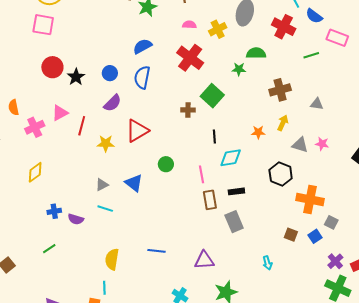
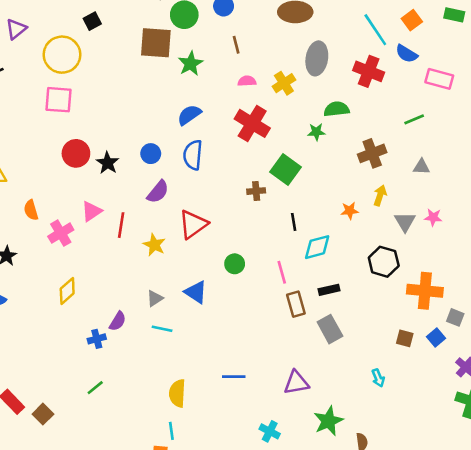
green line: (311, 55) -> (414, 119), moved
yellow star: (106, 143) -> (154, 245), turned 30
gray triangle: (300, 145) -> (405, 222), turned 48
purple semicircle: (76, 219) -> (118, 321), moved, turned -70

